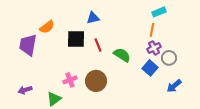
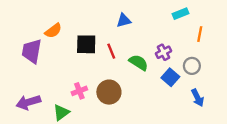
blue triangle: (93, 18) -> (124, 20), moved
orange line: (152, 30) -> (200, 34), moved
purple cross: (154, 48) -> (163, 52), moved
blue arrow: (174, 86) -> (198, 98), turned -77
purple arrow: (25, 90) -> (28, 102), size x1.5

